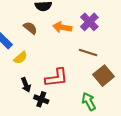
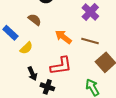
orange arrow: (62, 27) -> (63, 37), moved, turned 30

